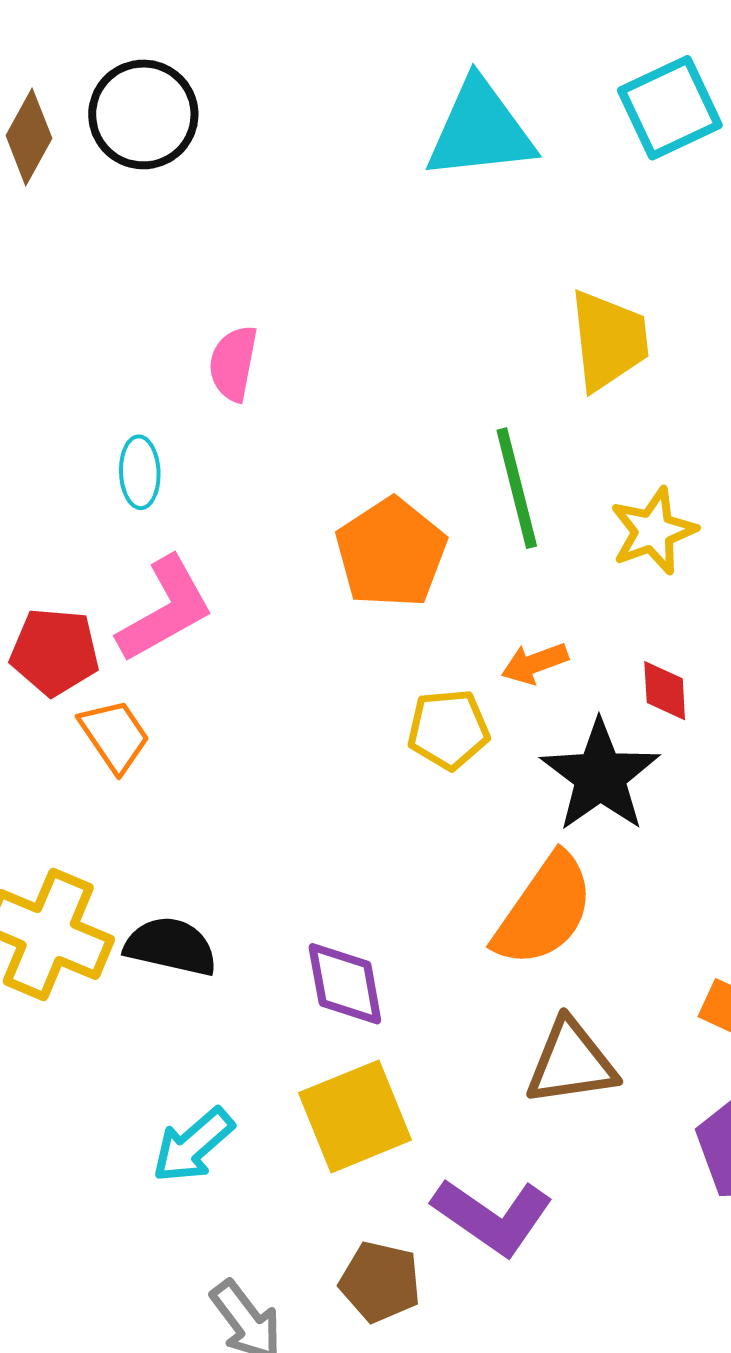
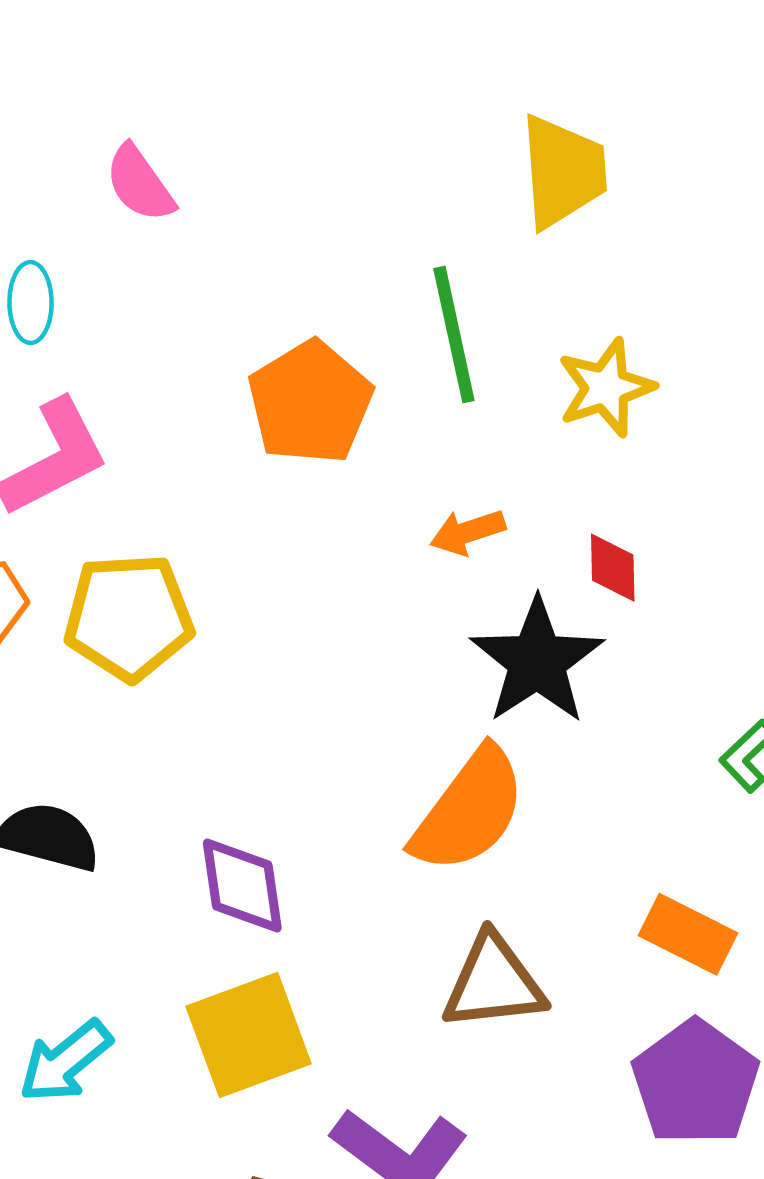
pink semicircle: (233, 363) -> (140, 183), turned -48
yellow pentagon: (448, 729) -> (129, 617), moved, size x1.4

